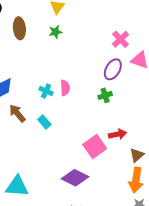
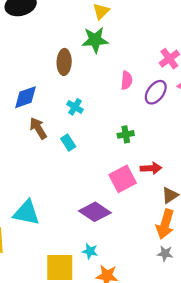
brown ellipse: (19, 28) -> (64, 62), moved
green star: (55, 32) -> (95, 40), size x1.6
pink semicircle: (65, 88) -> (127, 80), moved
green cross: (105, 95) -> (126, 134), moved

